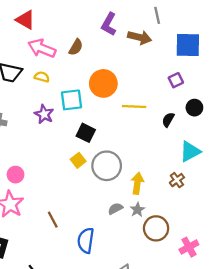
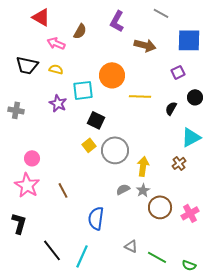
gray line: (157, 15) -> (161, 13), turned -49
brown arrow: (140, 37) -> (145, 45), moved
brown semicircle: (76, 47) -> (80, 31), moved
pink arrow: (42, 48) -> (56, 43), size x0.7
brown line: (53, 220) -> (63, 190), moved
pink cross: (189, 247) -> (190, 213), moved

